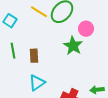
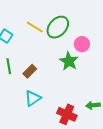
brown rectangle: (34, 56) -> (30, 71), turned 48

